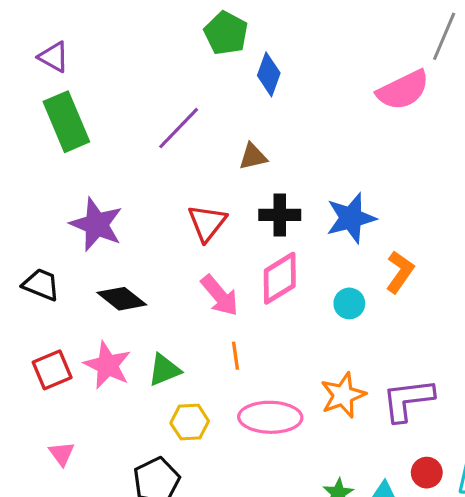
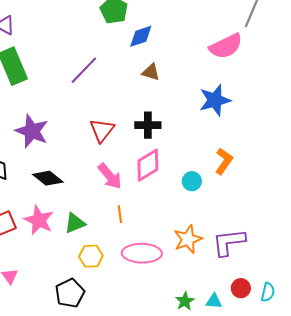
blue diamond: (269, 74) -> (141, 36), turned 52
brown triangle: (253, 156) -> (151, 72), moved, turned 30
blue star: (351, 218) -> (215, 100), moved

